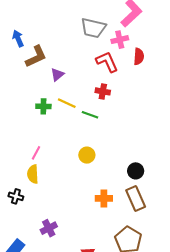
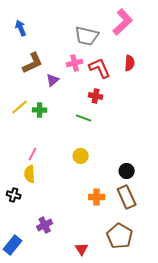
blue arrow: (18, 38) -> (21, 28), moved
pink cross: (120, 40) -> (75, 63), moved
yellow line: (67, 103) -> (20, 107), moved, turned -66

